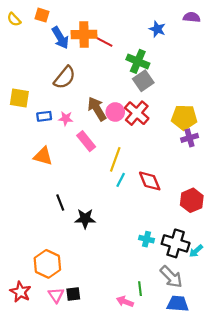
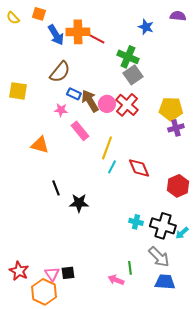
blue rectangle: (44, 116) -> (74, 94), moved, turned 32
orange hexagon: (47, 264) -> (44, 292), moved

